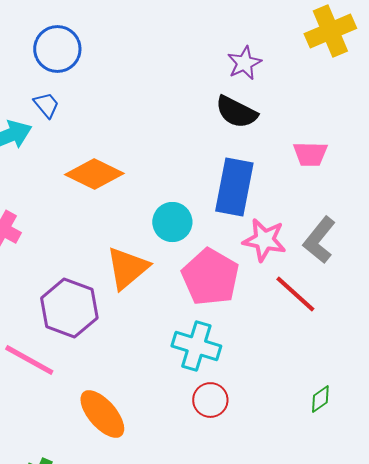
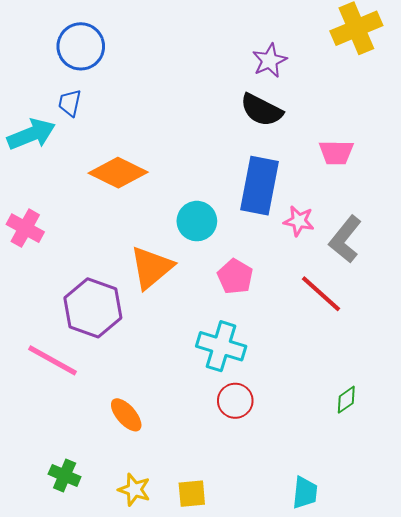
blue trapezoid: (46, 105) -> (70, 103), turned -128
pink star: (264, 240) -> (299, 221), moved, size x0.7
pink pentagon: (210, 277) -> (235, 277), size x0.6
orange ellipse: (102, 414) -> (126, 415), size x0.7

